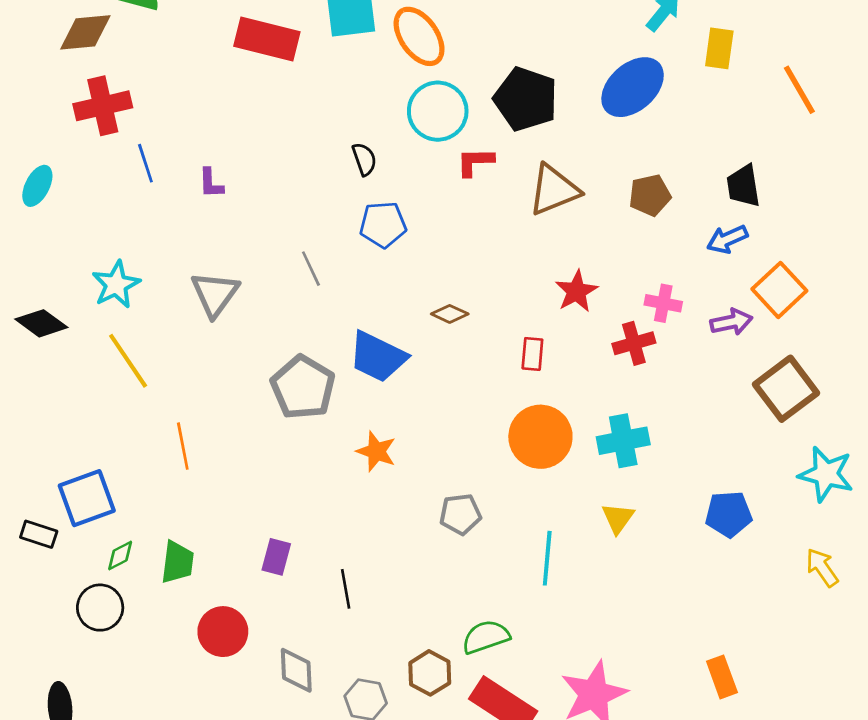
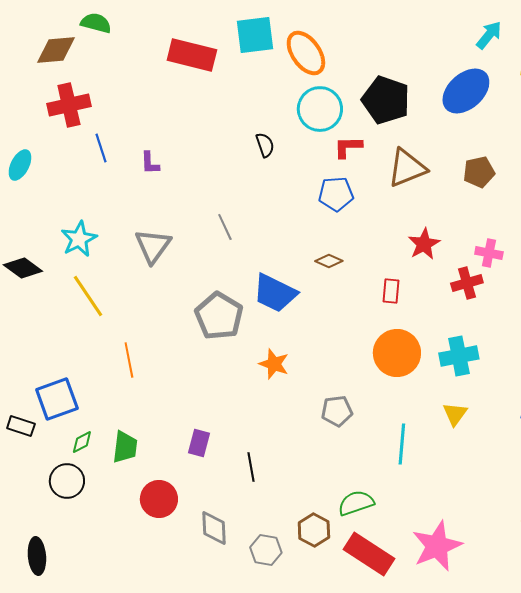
blue pentagon: (383, 225) -> (336, 194), moved

